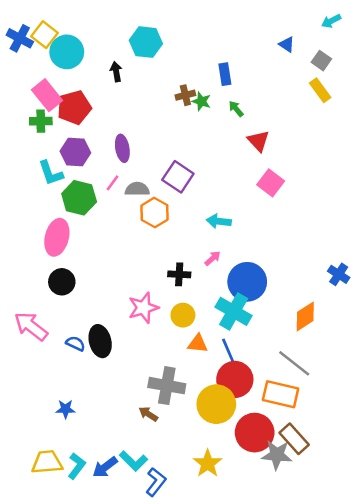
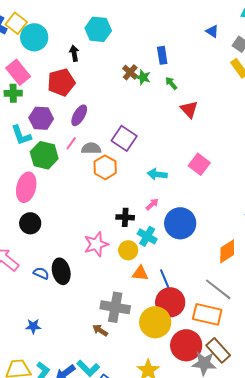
brown cross: (185, 95) -> (130, 72), turned -35
red pentagon: (74, 108) -> (61, 82), moved
purple ellipse: (122, 148) -> (79, 115), turned 40
pink square: (271, 183) -> (199, 164), moved
cyan cross: (234, 311) -> (147, 236), moved, size x0.7

